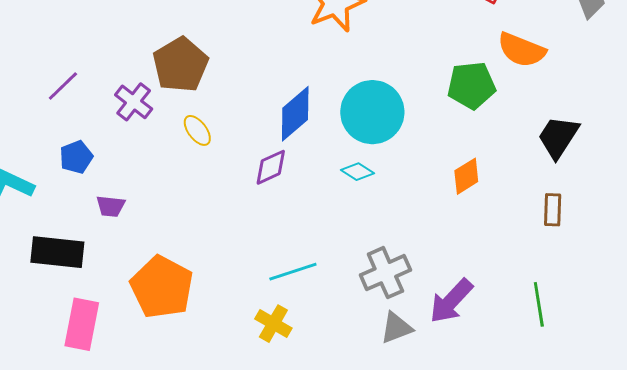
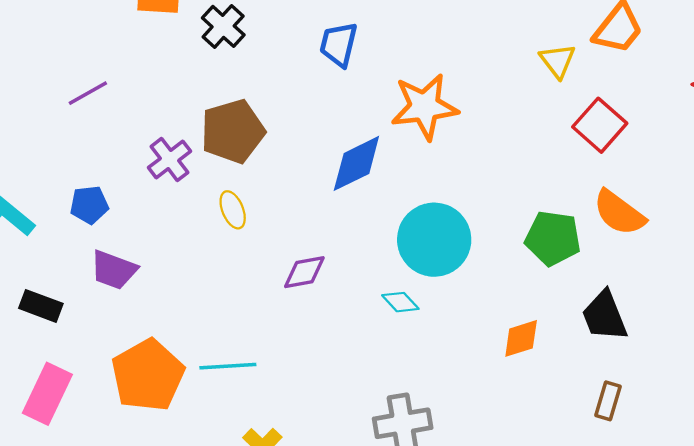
purple line: (63, 86) -> (88, 93), moved
blue diamond: (295, 114) -> (356, 163), moved
black trapezoid: (558, 137) -> (604, 316), moved, turned -69
purple trapezoid: (111, 206) -> (114, 270), size x1.4
black rectangle: (57, 252) -> (41, 306), size x0.7
cyan line: (293, 272) -> (228, 366), moved

